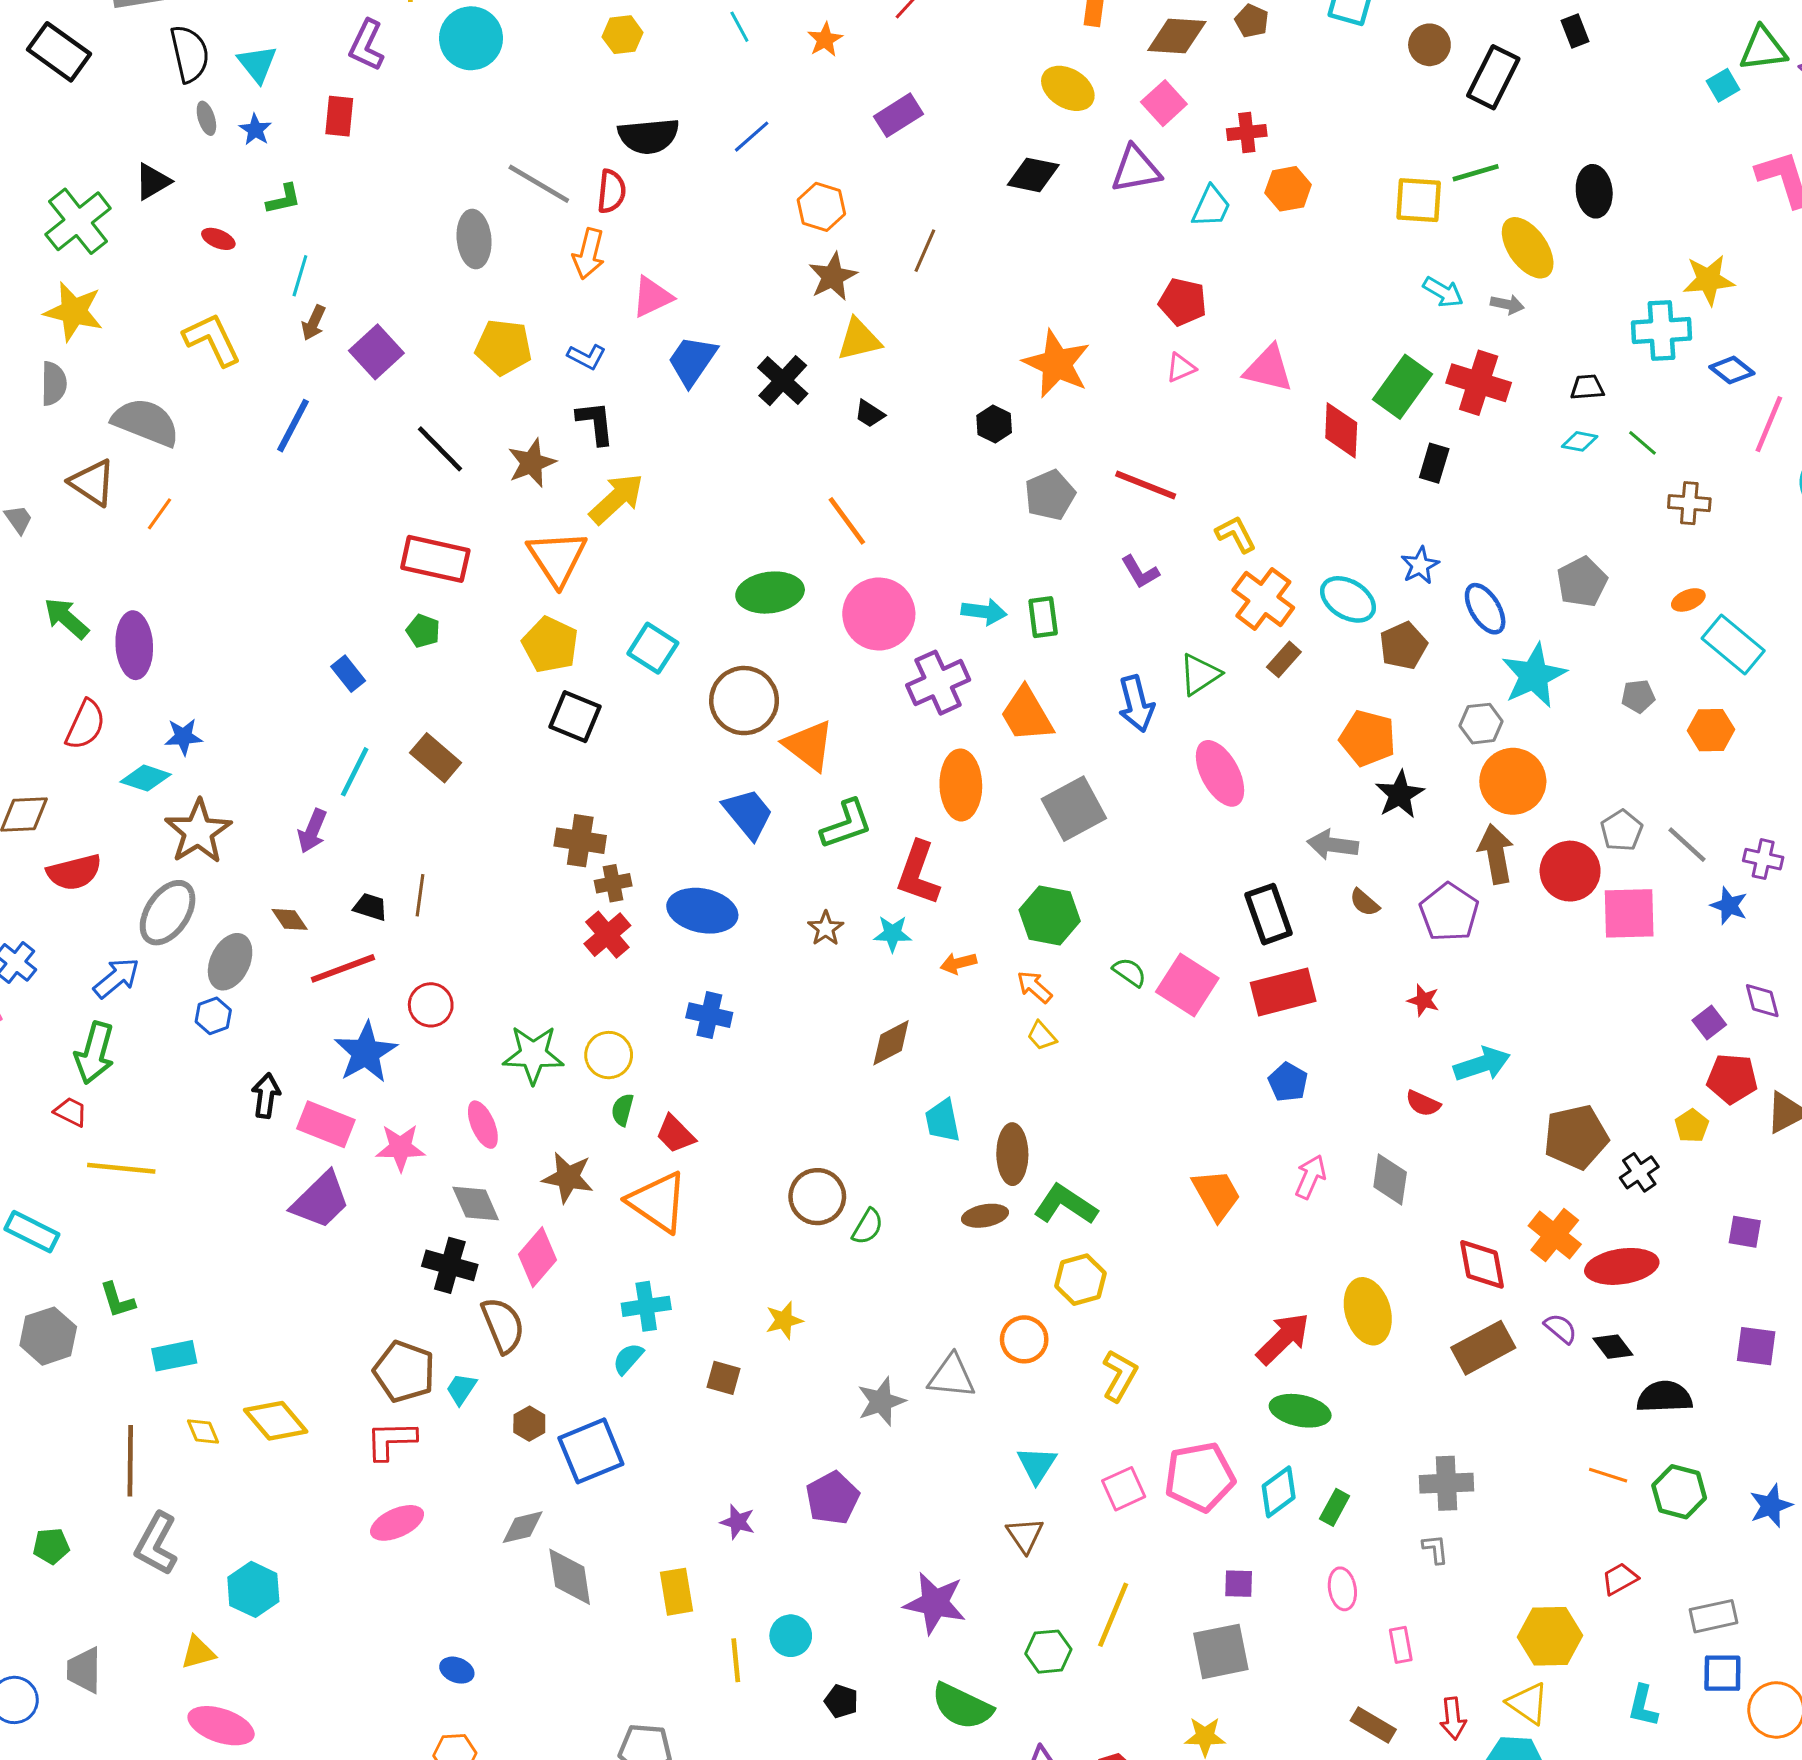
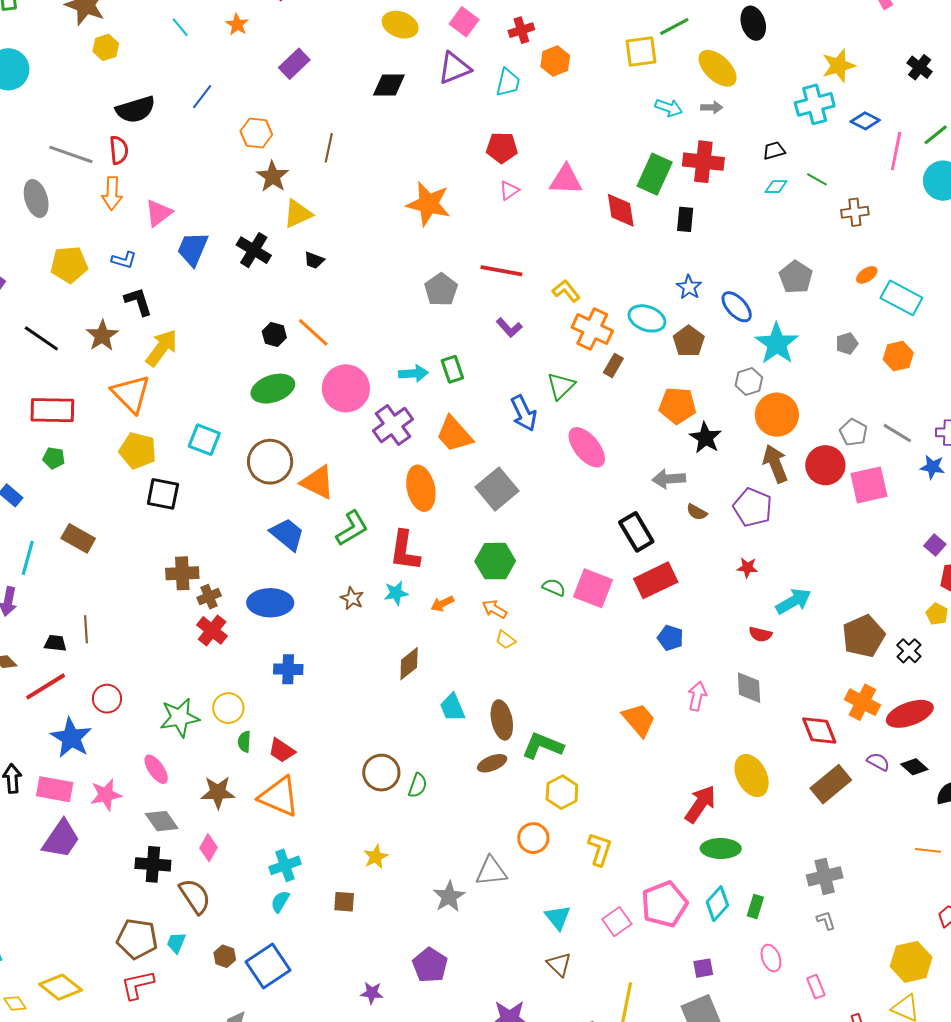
black hexagon: (994, 424) -> (274, 335), moved
pink diamond: (537, 1257) -> (208, 848), size x0.7

